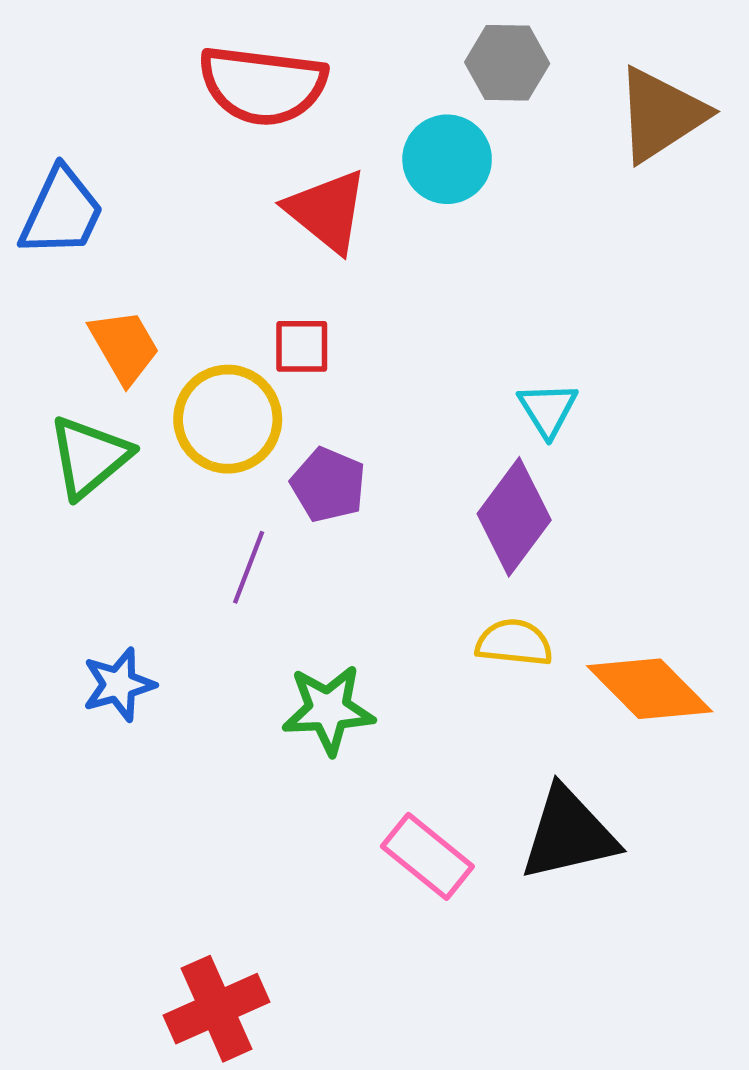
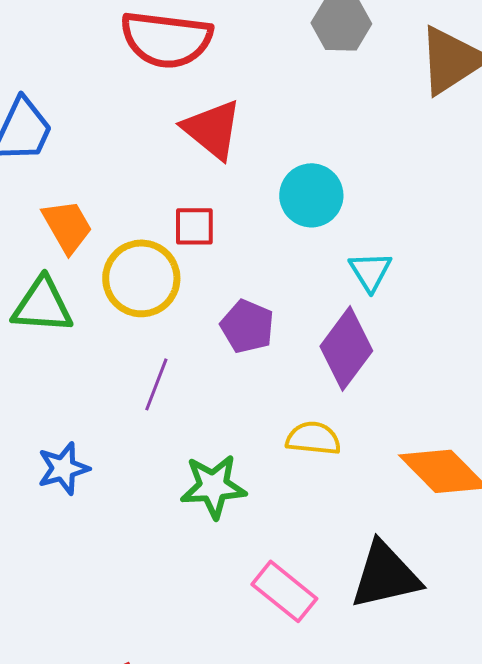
cyan circle: (447, 159) -> (311, 195), moved
green triangle: (89, 457) -> (42, 305), turned 44
purple pentagon: (328, 485) -> (247, 326), moved
yellow semicircle: (514, 643) -> (313, 438), moved

